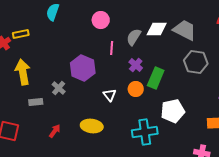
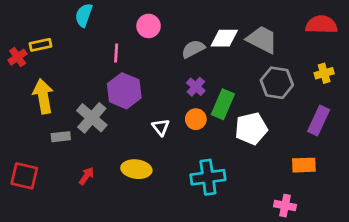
gray semicircle: (134, 37) -> (193, 49), turned 30
pink line: (112, 48) -> (116, 53), moved
gray cross: (59, 88) -> (92, 118), size x1.6
white pentagon: (173, 111) -> (251, 129), moved

